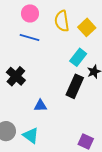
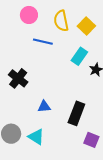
blue line: (30, 37) -> (43, 42), moved
black rectangle: (75, 86) -> (76, 113), moved

